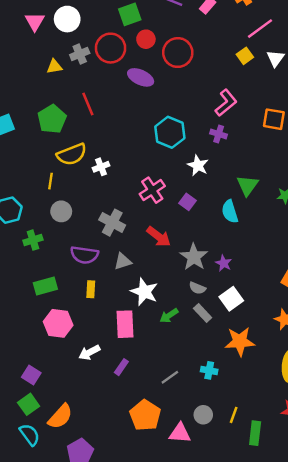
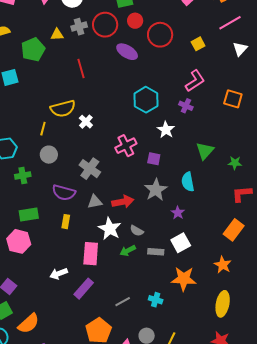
yellow square: (245, 56) -> (198, 44), moved
green pentagon: (52, 119) -> (33, 50), moved
white cross: (101, 167) -> (86, 122), turned -32
purple square: (188, 202) -> (154, 159), turned -32
cyan semicircle: (230, 212) -> (188, 182), moved
red arrow: (159, 237) -> (123, 202), moved, turned -55
gray star: (194, 257) -> (156, 190), moved
gray semicircle: (197, 288) -> (137, 231), moved
gray rectangle: (203, 313) -> (156, 252), turned -49
pink hexagon: (58, 323) -> (19, 241), moved
purple rectangle: (121, 367) -> (84, 289), size x1.5

